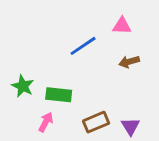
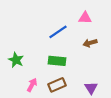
green rectangle: (59, 95) -> (57, 61), moved
brown rectangle: (96, 122) -> (57, 85), moved

